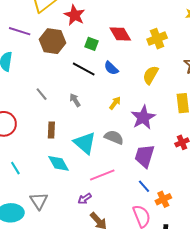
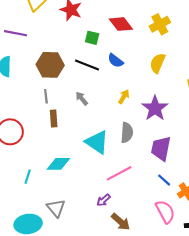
brown hexagon: (52, 41) -> (50, 65), moved
gray line: (42, 94) -> (46, 96), turned 40
brown rectangle: (51, 130) -> (54, 119), moved
gray semicircle: (114, 137) -> (127, 133), turned 78
cyan diamond: (58, 163) -> (58, 164), moved, turned -55
cyan line: (15, 168) -> (28, 177), turned 56

